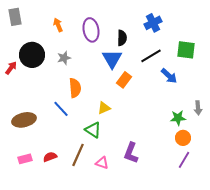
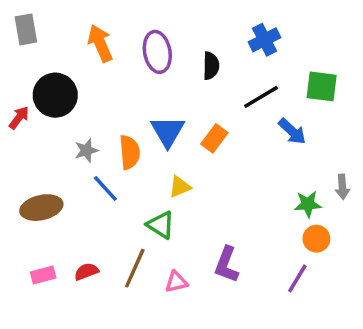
orange arrow: (58, 25) -> (100, 43), size x1.5
gray star: (64, 58) -> (86, 150), moved
blue triangle: (112, 59) -> (168, 131), moved
purple line: (184, 160) -> (297, 278), moved
pink triangle: (102, 163) -> (176, 282), turned -32

